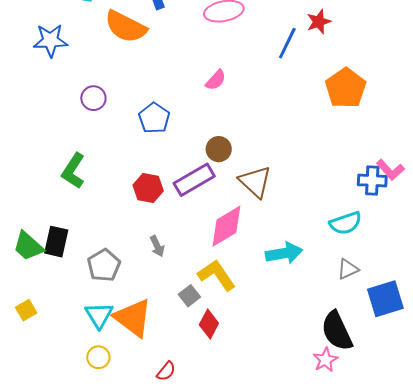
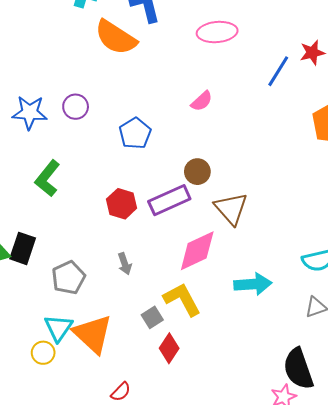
blue star: (50, 40) -> (30, 113), moved
yellow circle: (98, 357) -> (43, 353), moved

